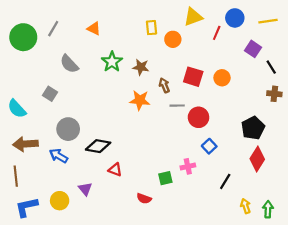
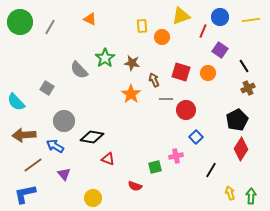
orange triangle: (94, 29) -> (90, 19), moved
green circle: (23, 37) -> (20, 22), moved
purple square: (253, 49) -> (220, 50), moved
gray semicircle: (69, 64) -> (79, 70), moved
black line: (271, 67) -> (244, 66), moved
brown cross: (274, 94) -> (248, 88), moved, turned -32
orange star: (140, 100) -> (131, 94), turned 30
brown line: (16, 176) -> (33, 165), moved, turned 60
purple triangle: (85, 189) -> (64, 174), moved
yellow circle: (60, 201) -> (93, 198), moved

